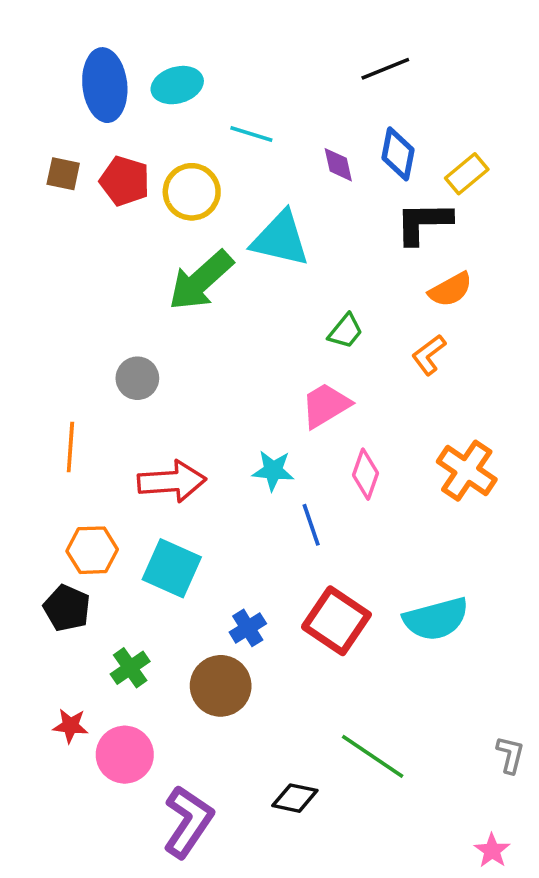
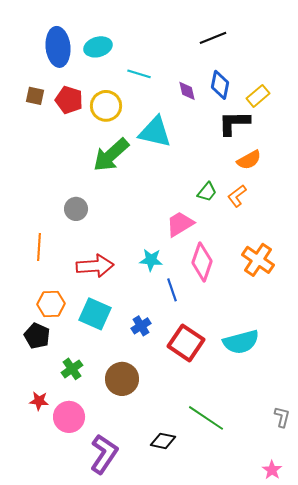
green trapezoid: (346, 331) -> (207, 192), moved
pink diamond: (365, 474) -> (202, 262), size x1.4
blue cross: (248, 628) -> (141, 326), moved

